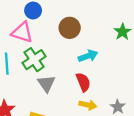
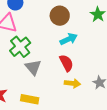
brown circle: (70, 28) -> (60, 16), moved

